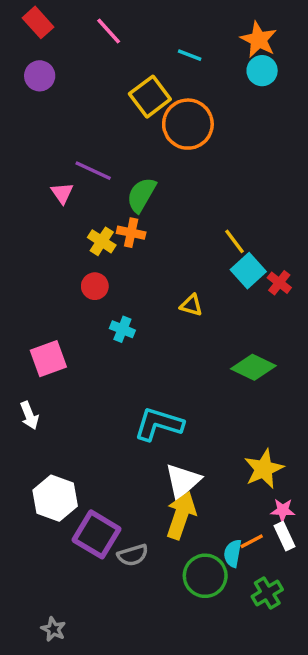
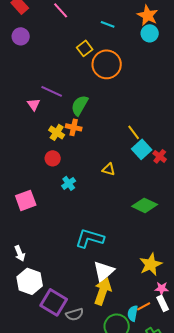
yellow square: (150, 97) -> (85, 48), size x0.7
cyan cross: (122, 329) -> (69, 183), turned 32
white arrow: (29, 415) -> (20, 253), moved

